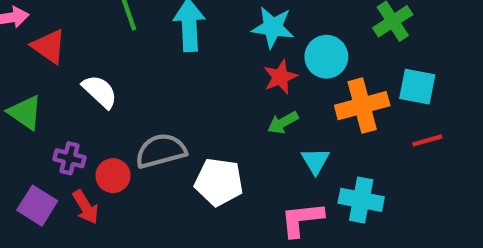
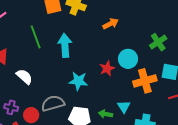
cyan star: (273, 27) -> (78, 81), moved
green arrow: (283, 123) -> (106, 114), moved, turned 40

